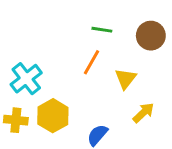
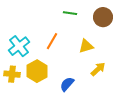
orange line: (91, 62) -> (52, 41), moved
yellow triangle: (126, 79) -> (86, 46), turned 35

